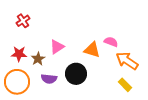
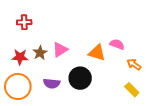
red cross: (23, 21) -> (24, 22), turned 32
brown star: (38, 59) -> (40, 53), moved
orange arrow: (127, 61) -> (134, 64), size x0.6

